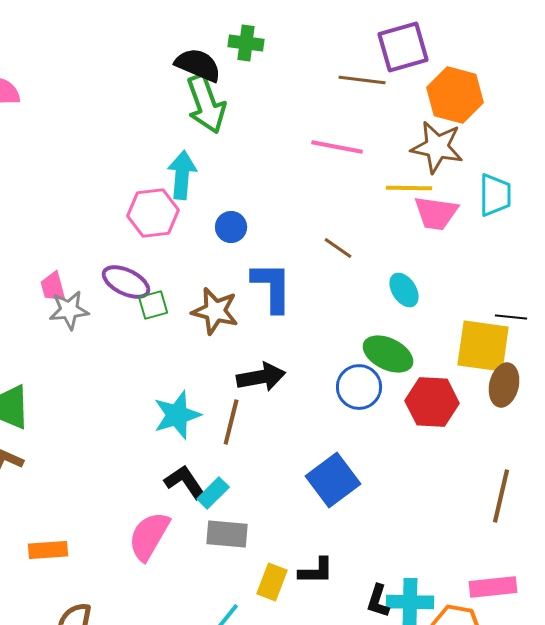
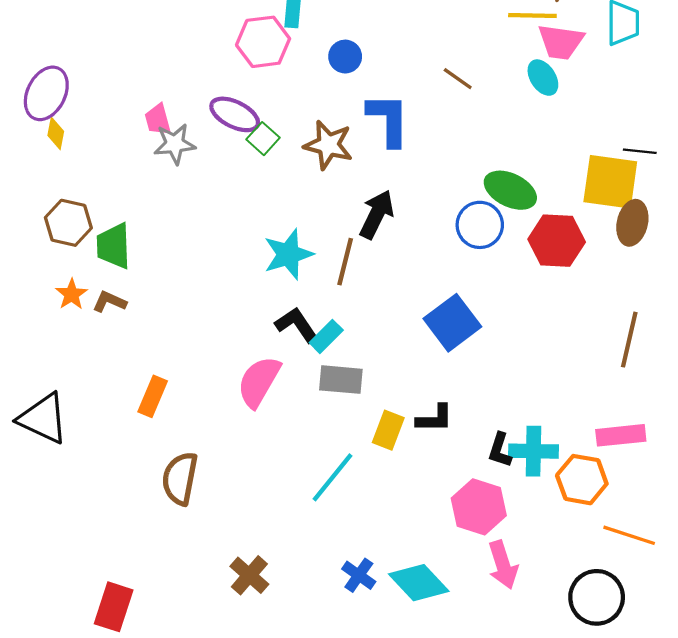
cyan ellipse: (404, 290) -> (543, 78), moved
green square: (153, 305) -> (263, 139), turned -32
black arrow: (261, 377) -> (377, 214), turned -54
orange rectangle: (48, 550) -> (153, 396), turned -63

